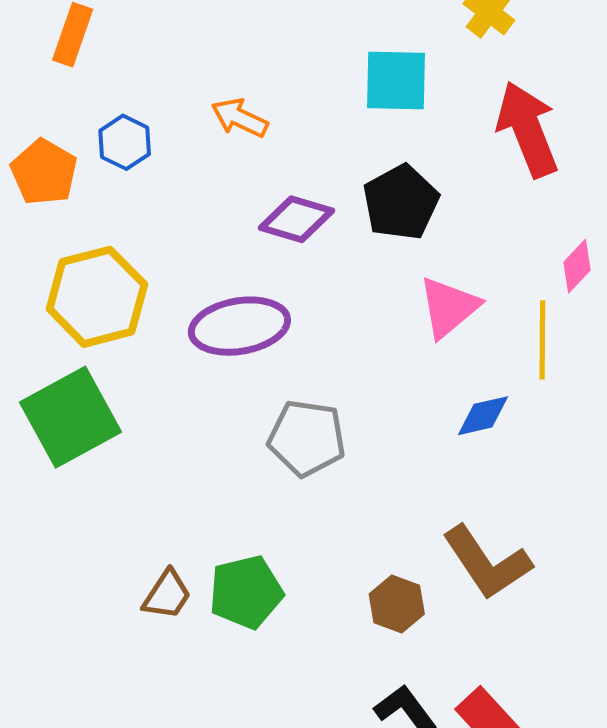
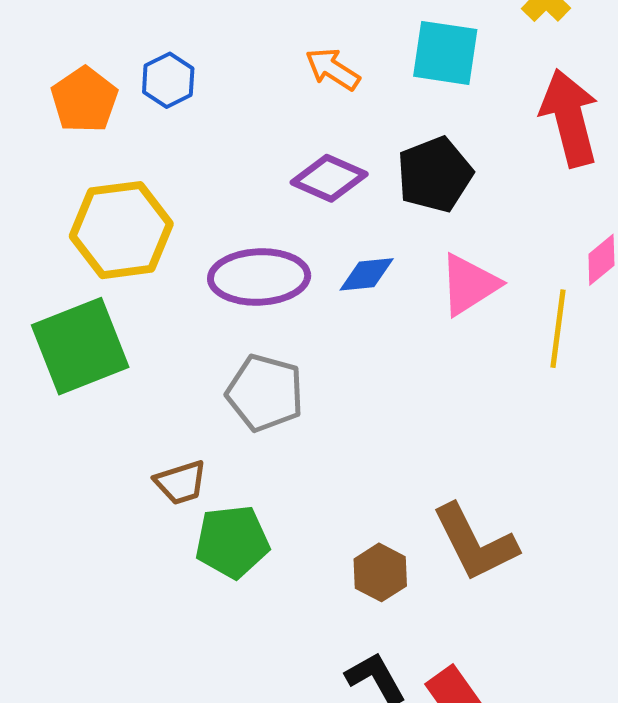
orange arrow: (240, 118) -> (333, 69), moved
blue diamond: (483, 416) -> (367, 274), moved
gray pentagon: (307, 438) -> (265, 393), moved
brown trapezoid: (167, 595) -> (181, 482), moved, turned 32

